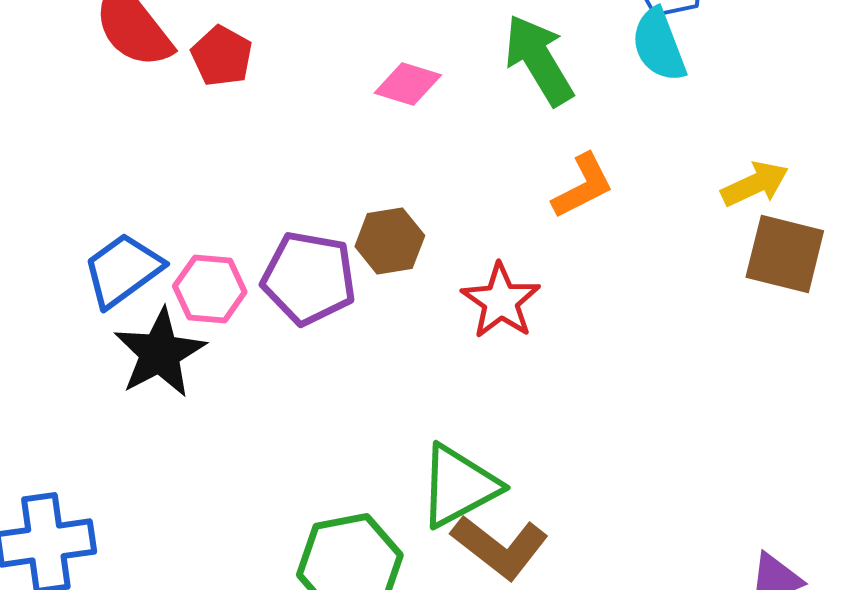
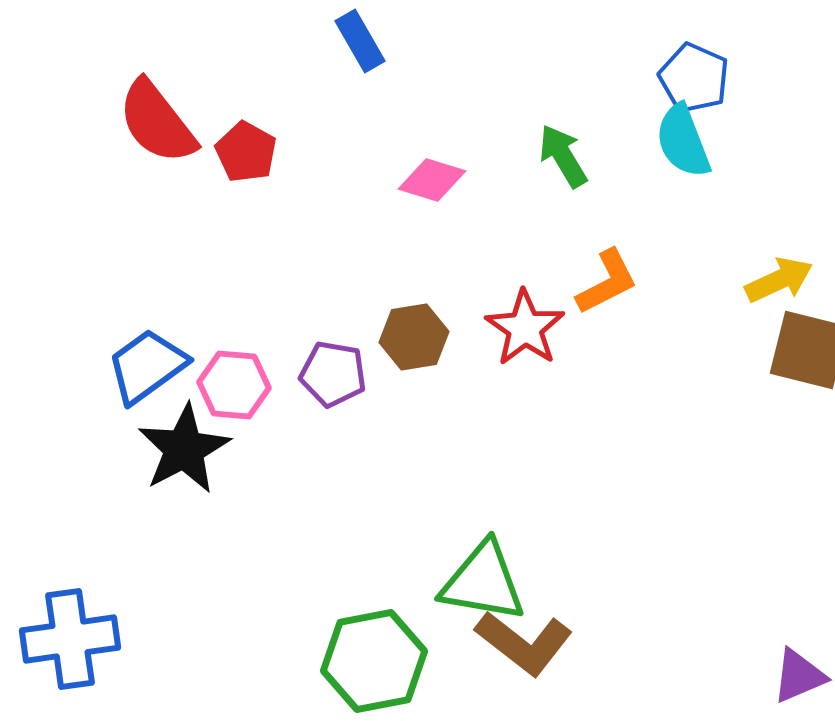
green arrow: (539, 60) -> (563, 156), size x0.7
purple pentagon: (309, 278) -> (333, 374), size x0.7
red star: (501, 301) -> (525, 328), moved
green triangle: (459, 486) -> (483, 582), turned 38

